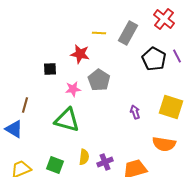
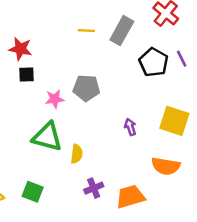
red star: (80, 54) -> (20, 49), moved
gray pentagon: (99, 80) -> (86, 88), turned -30
yellow semicircle: (84, 157) -> (77, 154), moved

